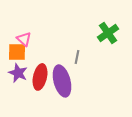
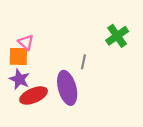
red ellipse: (40, 77) -> (34, 95), moved, turned 55

